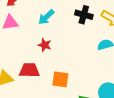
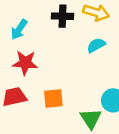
red star: (45, 45) -> (25, 63), size x1.5

